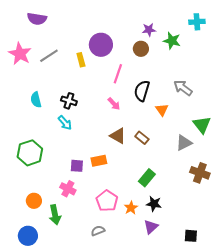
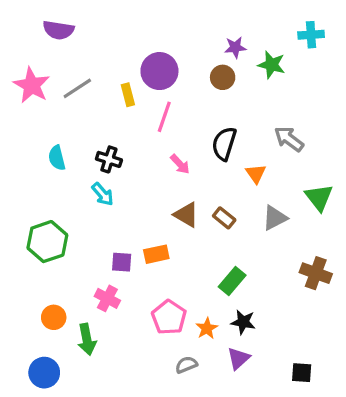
pink line: (118, 74) -> (164, 117), moved
gray triangle: (184, 143) -> (275, 218), moved
gray semicircle: (98, 231) -> (186, 365), moved

